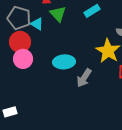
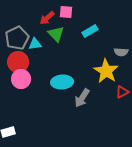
gray pentagon: (19, 18) -> (17, 38), turned 30
cyan triangle: (37, 24) -> (35, 44), turned -40

